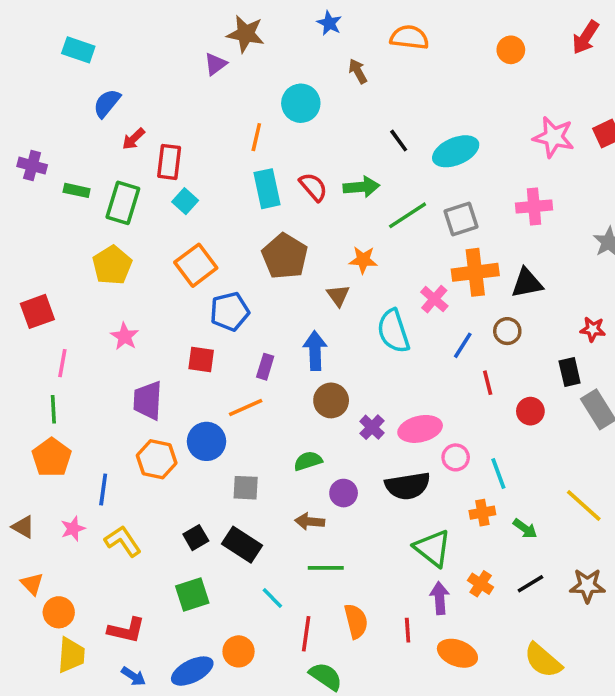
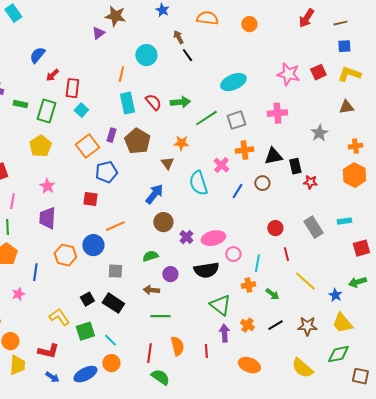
cyan rectangle: (78, 50) -> (13, 13), moved, turned 36
orange circle: (511, 50) -> (249, 24), moved
black line: (399, 141) -> (187, 55), moved
orange cross: (475, 272) -> (244, 150), size x0.7
blue arrow: (315, 351) -> (154, 194), turned 40
purple rectangle: (265, 367) -> (111, 135), moved
black rectangle: (570, 372) -> (295, 166), moved
red line: (488, 383) -> (286, 254), moved
purple trapezoid: (148, 400) -> (47, 218), moved
cyan line: (498, 473) -> (257, 263), turned 30
yellow L-shape: (123, 541) -> (59, 317), moved
cyan line: (272, 598) -> (110, 340), moved
orange ellipse: (457, 653) -> (249, 365), moved
yellow semicircle: (543, 660) -> (302, 368), moved

